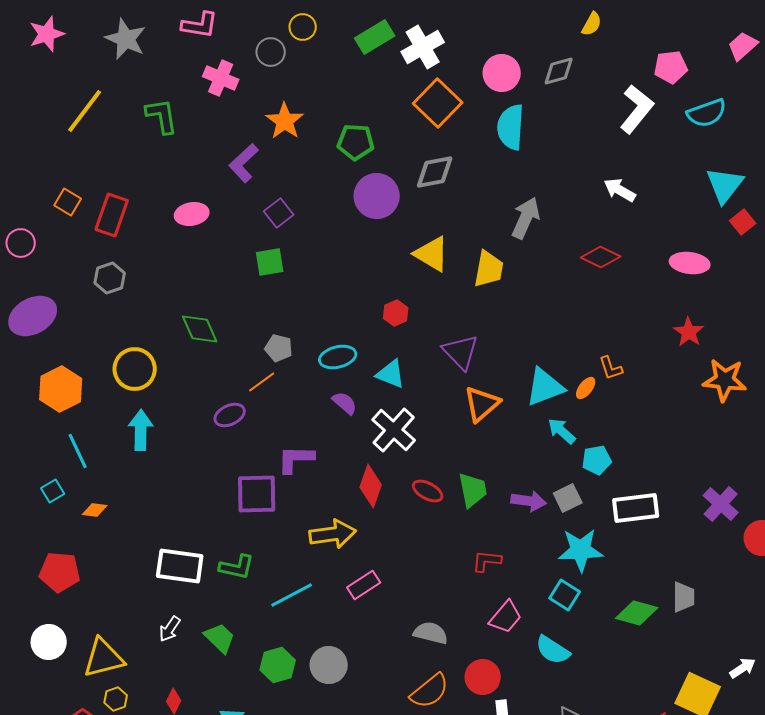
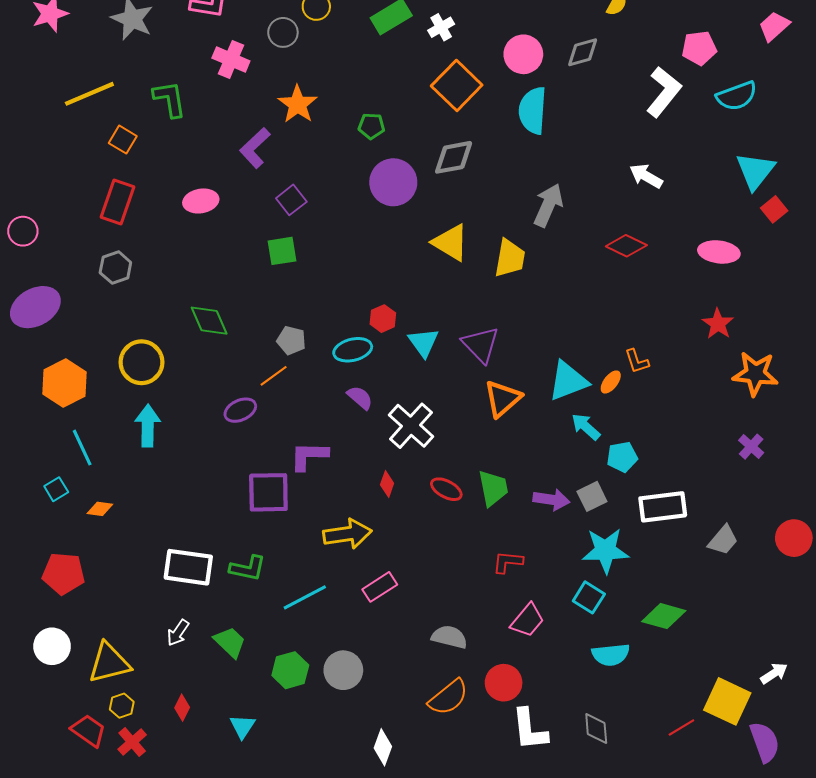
white cross: (423, 47) -> (441, 27), size x0.6
yellow line: (85, 111) -> (89, 94), turned 30
green pentagon: (356, 142) -> (371, 126), size x0.7
orange square: (68, 202) -> (123, 140), moved
red hexagon: (396, 313) -> (383, 319), moved
cyan triangle: (391, 374) -> (423, 342), moved, turned 32
red diamond: (371, 486) -> (387, 484), size x0.6
purple cross: (721, 504) -> (751, 447), moved, size x0.7
gray trapezoid: (684, 597) -> (723, 540), moved, turned 40
cyan semicircle: (553, 650) -> (611, 655), moved, turned -39

